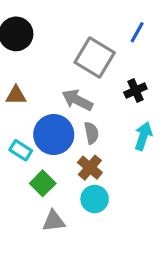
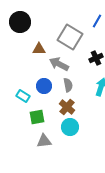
brown triangle: (16, 95) -> (39, 49), moved
blue circle: (54, 135) -> (44, 86), size x0.6
green square: (43, 183) -> (37, 117), turned 35

